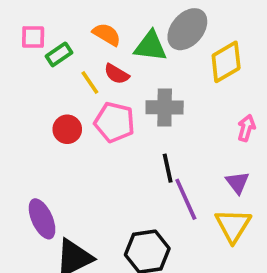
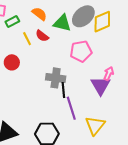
yellow diamond: (226, 62) -> (102, 22), moved
gray cross: (165, 107) -> (56, 78), moved
pink pentagon: (115, 122) -> (81, 51), moved, turned -30
purple triangle: (238, 183) -> (101, 86), moved, size x1.5

